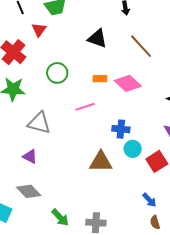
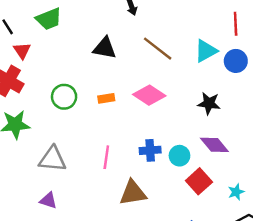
red triangle: (39, 30) -> (22, 51), moved
orange rectangle: (100, 79) -> (106, 98), moved
pink line: (85, 107) -> (106, 157), moved, turned -54
cyan circle: (133, 149) -> (179, 156), moved

